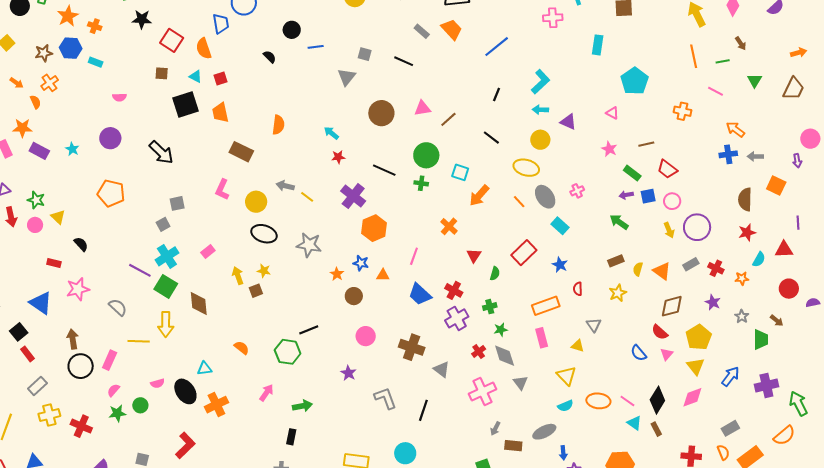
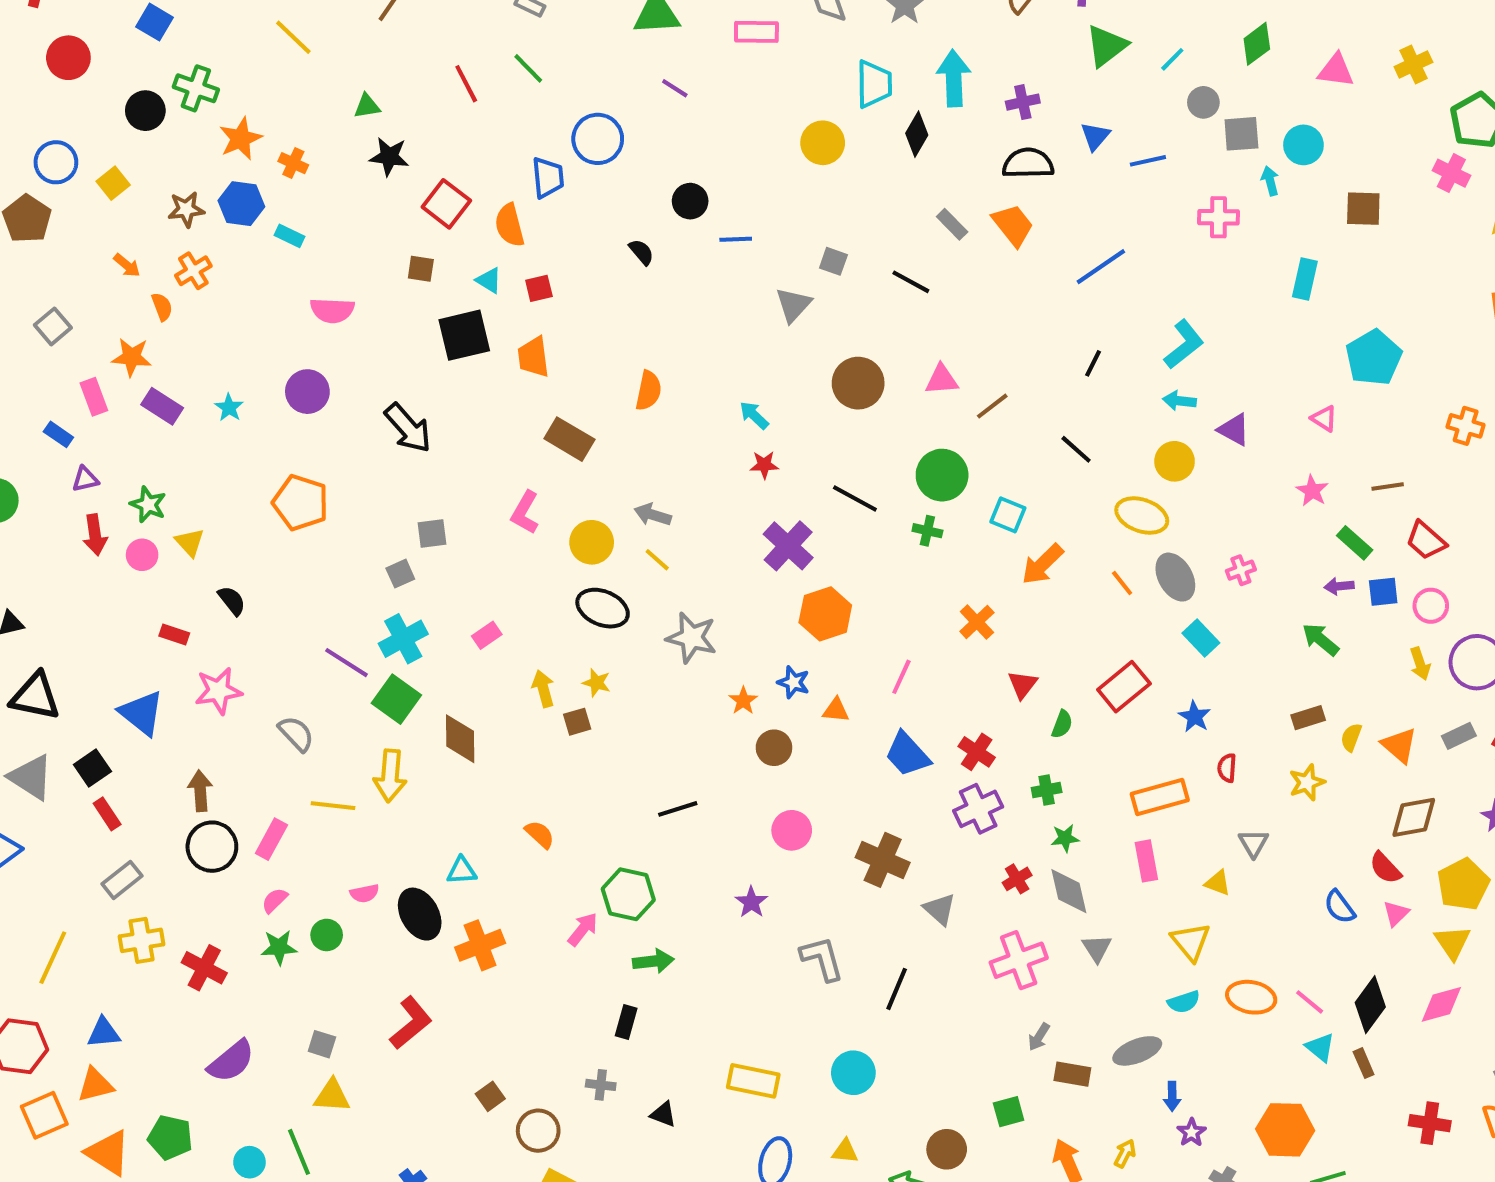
pink semicircle: (119, 97) -> (332, 310), size x1.5
yellow line: (307, 197) -> (657, 560), moved
green hexagon: (288, 352) -> (628, 894), moved

